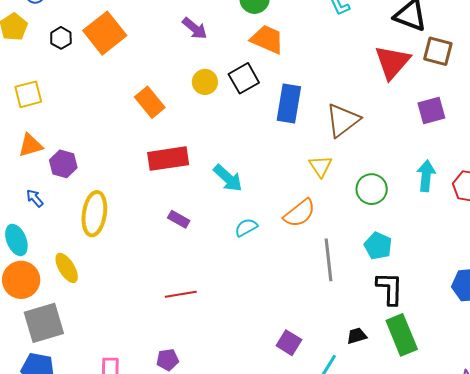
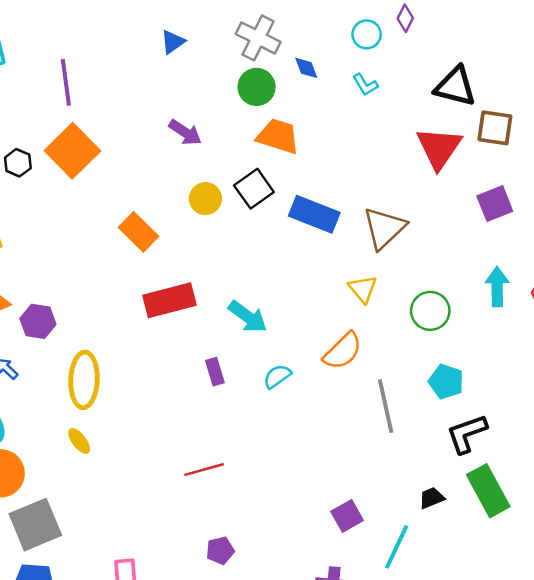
blue rectangle: (289, 103) -> (314, 214), turned -72
purple rectangle: (179, 219) -> (215, 372), moved, turned 50
yellow ellipse: (67, 268) -> (79, 441), moved, size x0.7
black L-shape: (390, 288) -> (467, 434), turned -105
purple square: (289, 343) -> (347, 516), turned 35
purple pentagon: (168, 360) -> (220, 550), moved

